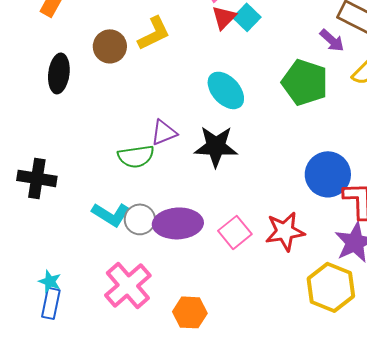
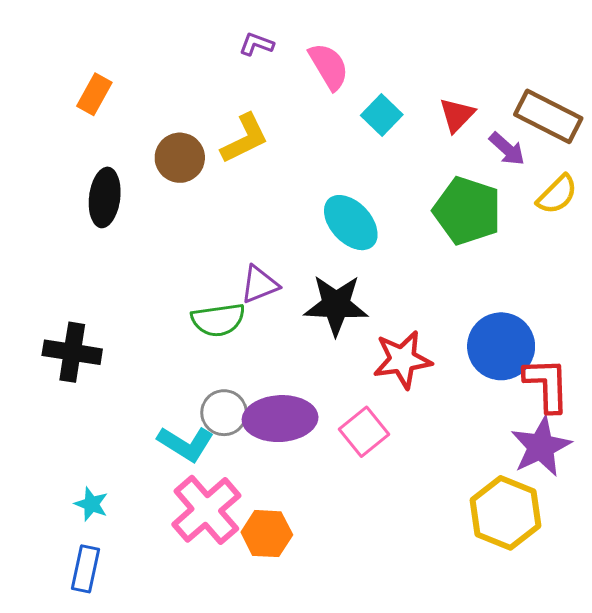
red triangle: (224, 17) -> (457, 115), moved
cyan L-shape: (111, 214) -> (186, 444), moved
red star: (285, 231) -> (402, 360), moved
blue rectangle: (51, 303) -> (85, 569), moved
orange hexagon: (190, 312) -> (267, 534), moved

